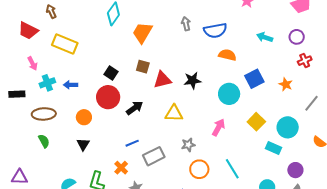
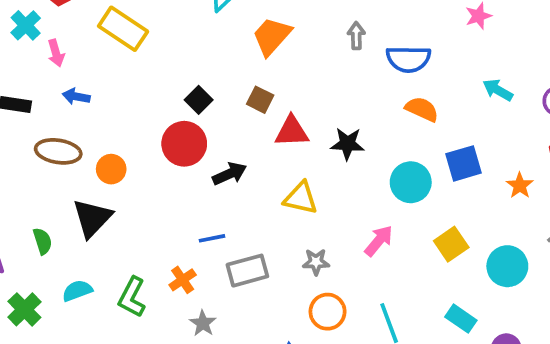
cyan cross: (47, 83) -> (26, 25), moved, turned -35
blue arrow: (71, 85) -> (76, 97), moved
orange circle: (84, 117) -> (111, 169), moved
green semicircle: (44, 141) -> (43, 241), moved
black triangle: (83, 144) -> (92, 218), moved, size x1.6
cyan rectangle: (273, 148) -> (461, 319), moved

